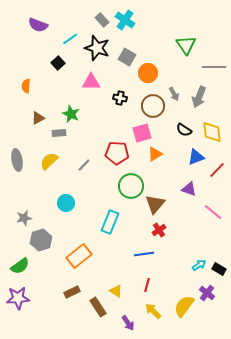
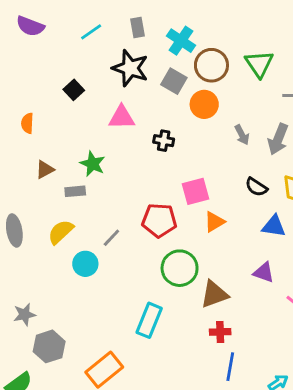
gray rectangle: (102, 20) -> (138, 28), turned 32
cyan cross: (125, 20) -> (181, 41), moved
purple semicircle: (38, 25) -> (30, 26), moved
cyan line: (70, 39) -> (91, 32), moved
brown circle: (153, 106) -> (211, 65), moved
blue triangle: (196, 157) -> (274, 226), turned 30
cyan circle: (66, 203) -> (85, 264), moved
brown triangle: (155, 204) -> (214, 294), turned 30
red cross: (159, 230) -> (220, 332), turned 32
blue line: (144, 254) -> (230, 367), moved, turned -72

